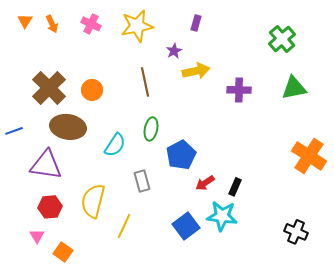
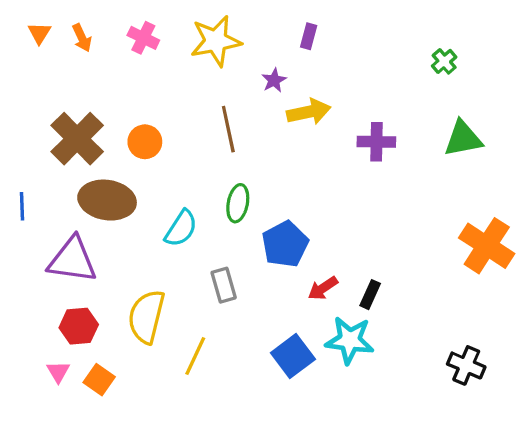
green cross: (282, 39) -> (444, 61), size x0.6
blue line: (14, 131) -> (22, 206), turned -72
orange square: (63, 252) -> (99, 380), moved

